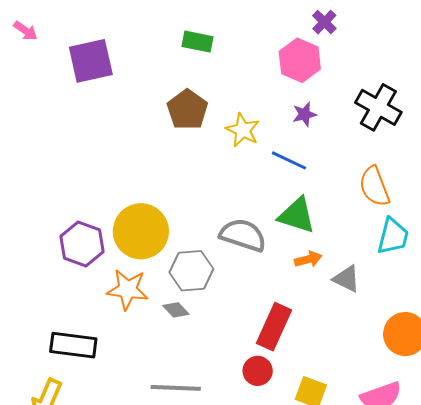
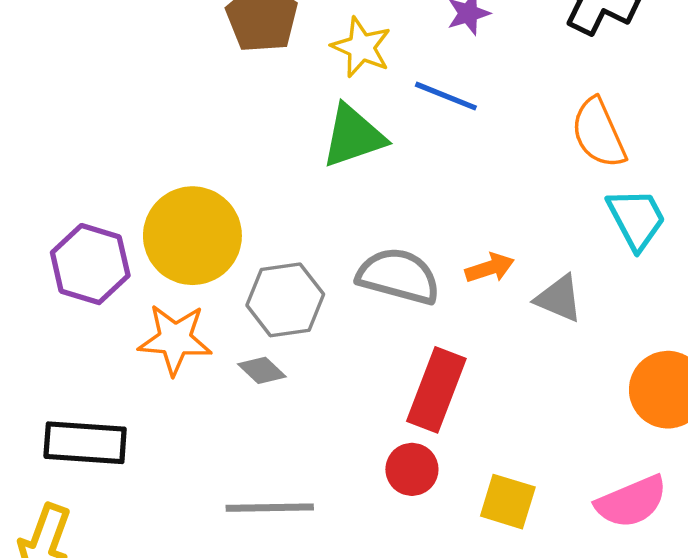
green triangle: (297, 215) -> (353, 136), moved, turned -33
gray semicircle: (243, 235) -> (398, 276), moved
cyan trapezoid: (393, 236) -> (636, 219), turned -39

